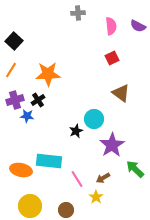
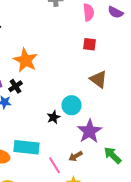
red square: (112, 58) -> (90, 44), turned 32
orange star: (48, 74) -> (26, 60), turned 30
brown arrow: (103, 178) -> (76, 156), moved

